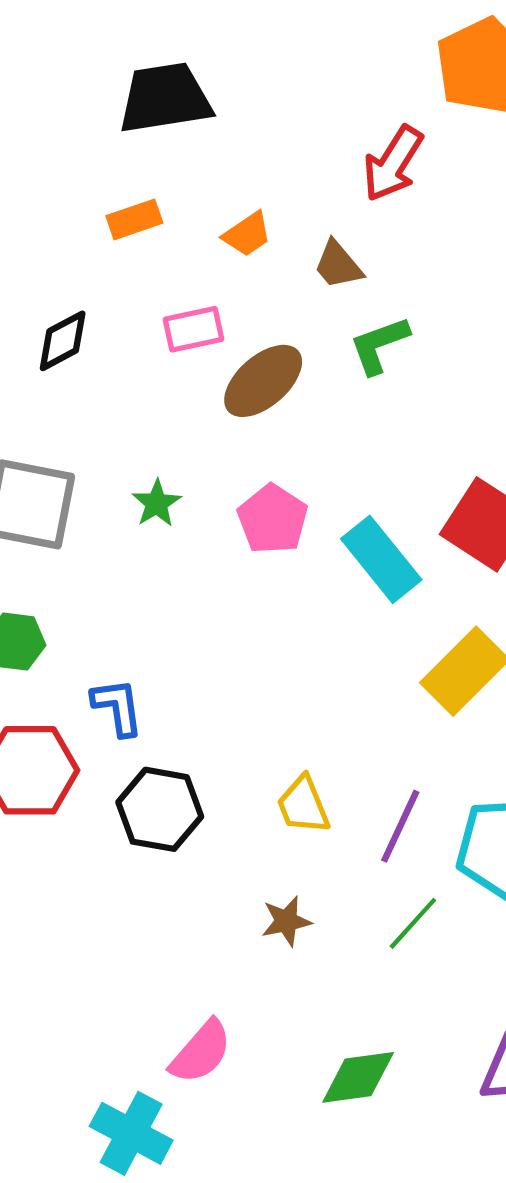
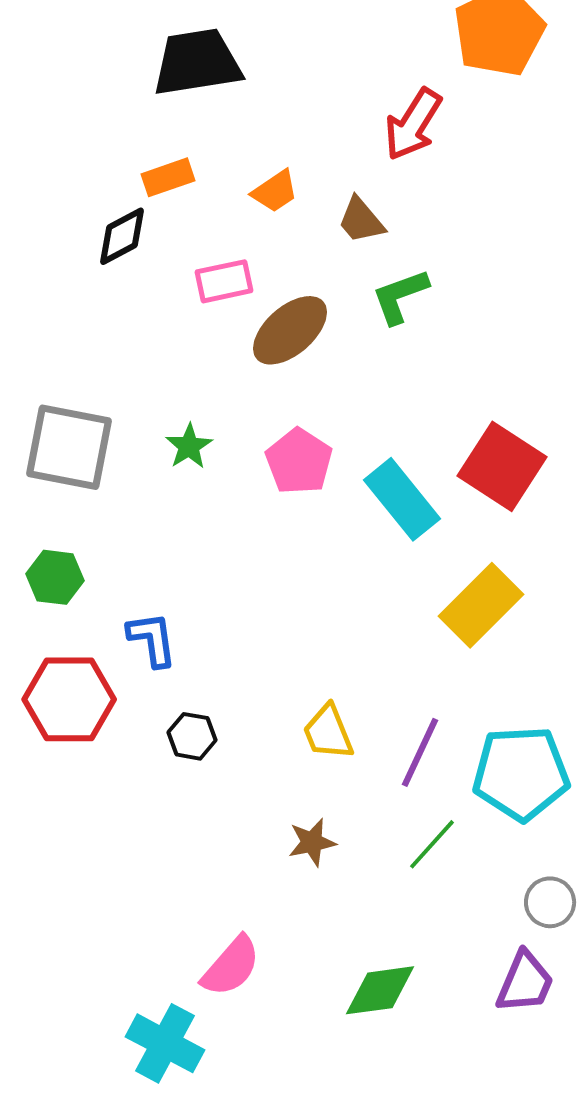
black diamond: (63, 341) -> (122, 236), moved
black hexagon: (160, 809) -> (192, 736), size x0.6

